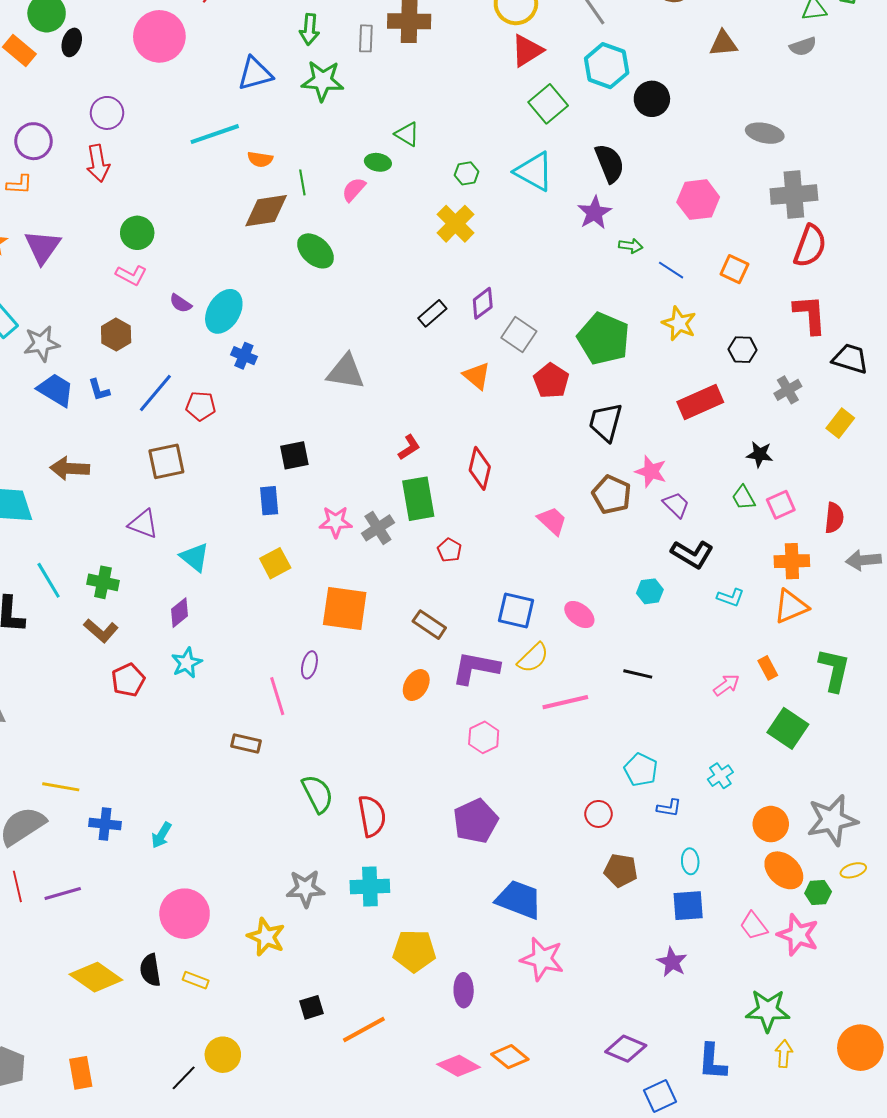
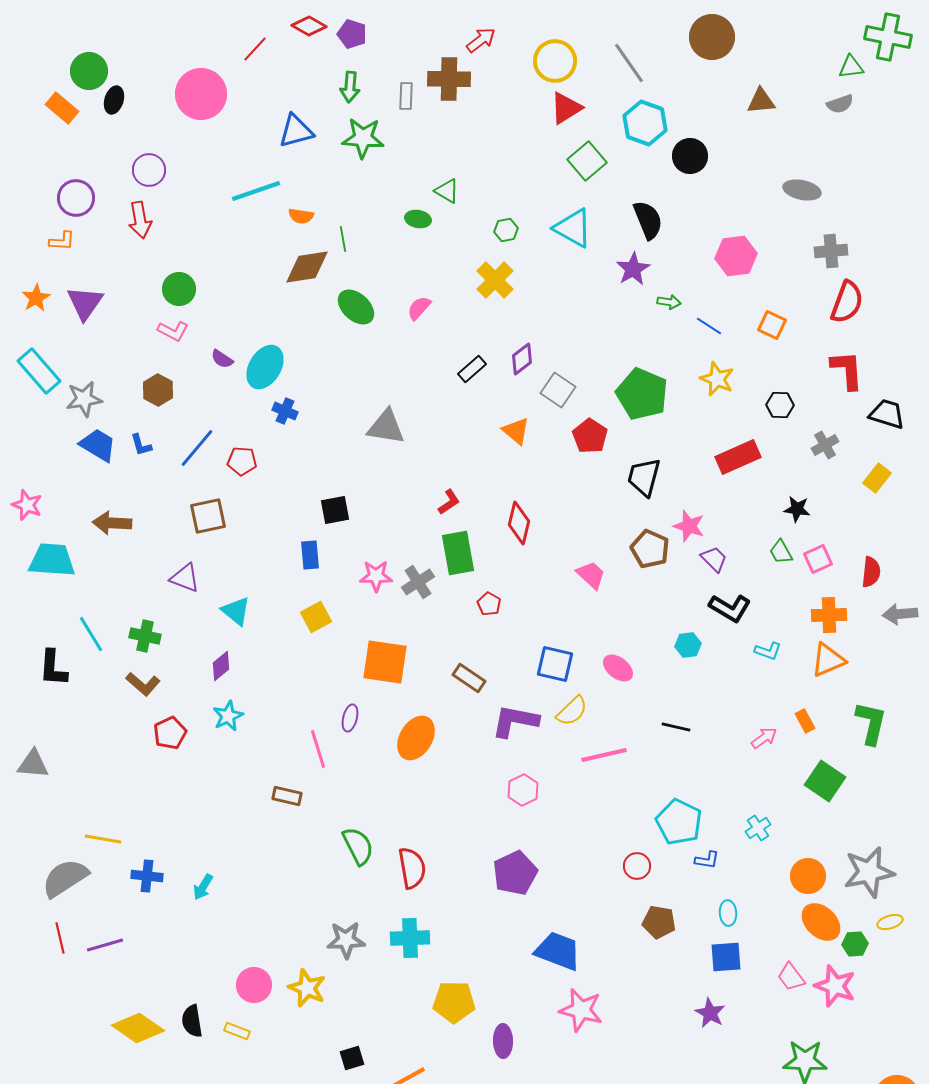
pink semicircle: (354, 189) -> (419, 308), moved
gray cross: (794, 195) -> (831, 251), size x0.7
orange ellipse: (416, 685) -> (416, 738), moved, size x1.4
cyan pentagon: (641, 770) -> (679, 822), size x1.4
pink circle: (185, 914) -> (254, 985), moved, size x0.7

